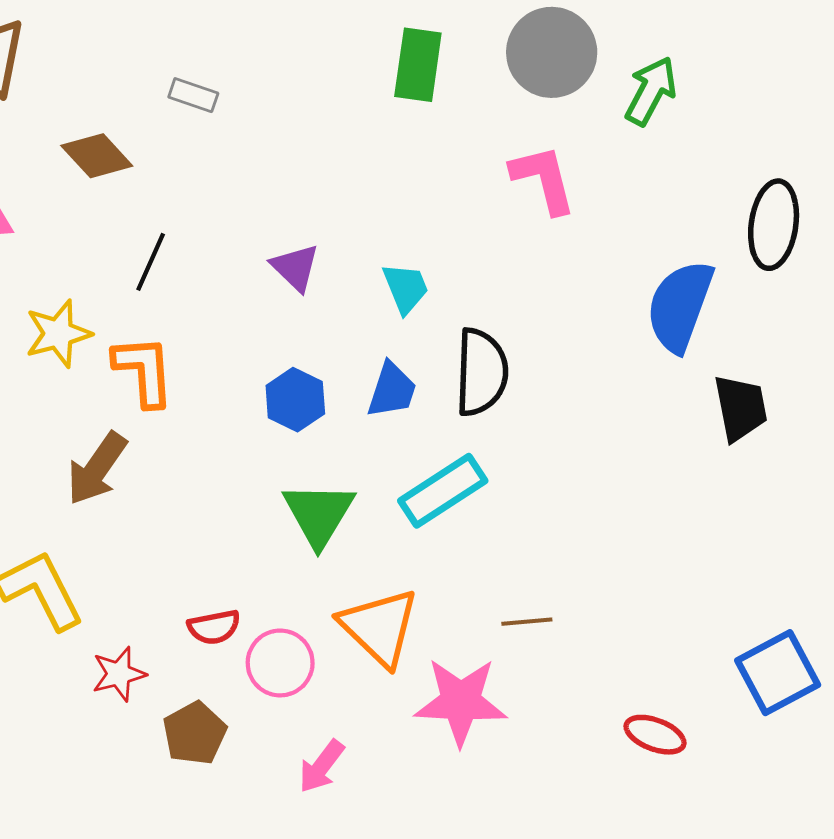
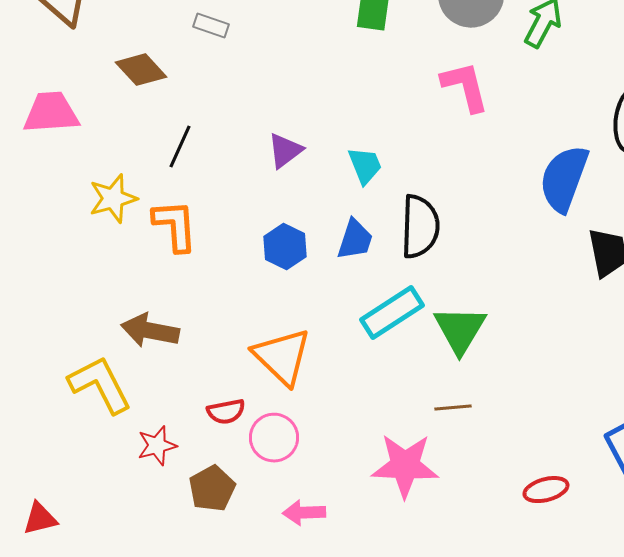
purple triangle: (295, 267) -> (285, 151), turned 39
brown arrow: (97, 469) -> (150, 331), moved, turned 66
green triangle: (319, 514) -> (460, 330), moved
orange triangle: (379, 627) -> (282, 357), moved
red ellipse: (655, 735) -> (546, 490), turned -36
pink arrow: (321, 766) -> (304, 513), turned 51

